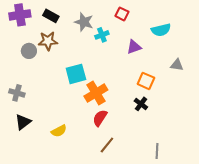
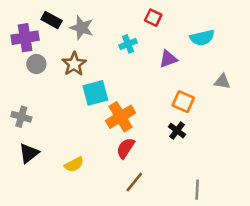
purple cross: (20, 15) -> (25, 38), moved
black rectangle: (51, 16) -> (51, 20), moved
gray star: (84, 22) -> (82, 28), moved
brown star: (48, 41) -> (74, 64), moved, turned -30

